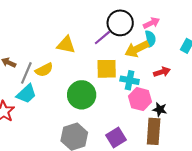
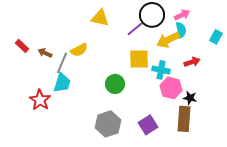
yellow triangle: (66, 45) -> (100, 18), moved
yellow semicircle: (44, 70) -> (79, 50), moved
cyan trapezoid: (26, 94) -> (62, 83), turned -30
green circle: (82, 95) -> (115, 84), size x0.7

